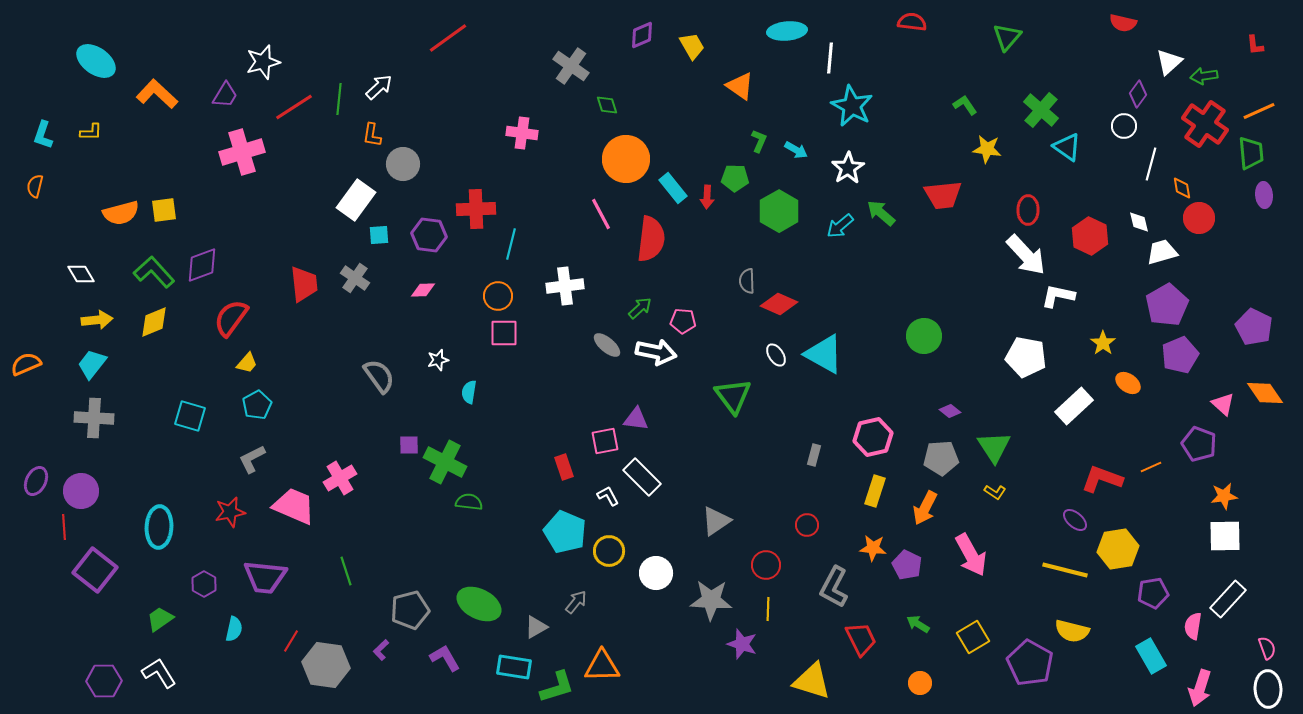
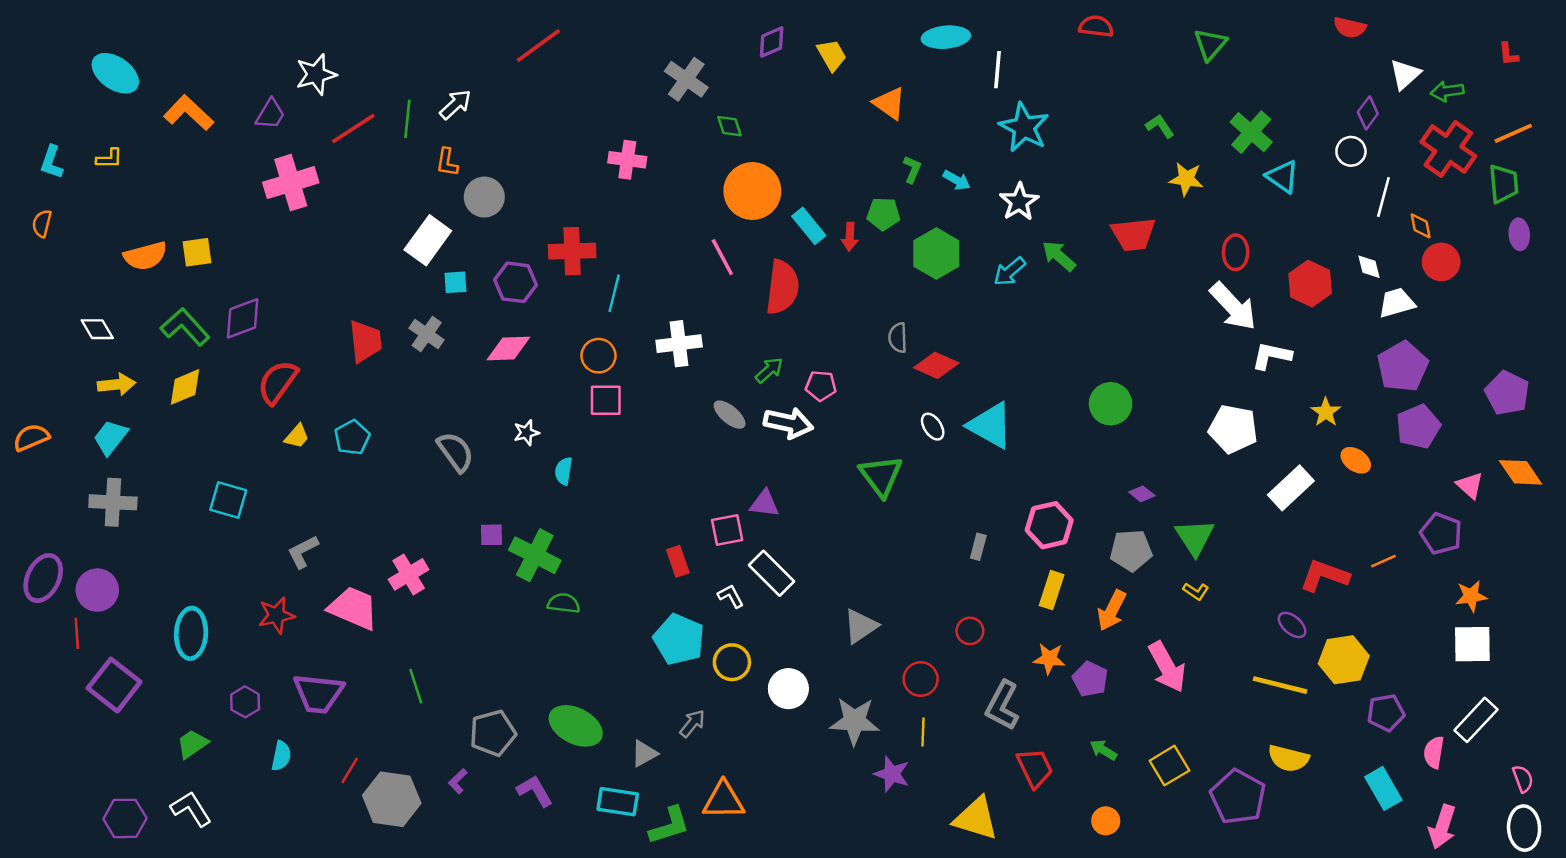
pink diamond: (423, 290) -> (508, 348), size x1.5
cyan pentagon: (257, 405) -> (352, 437), moved
purple ellipse: (36, 481) -> (43, 578), size x1.4

